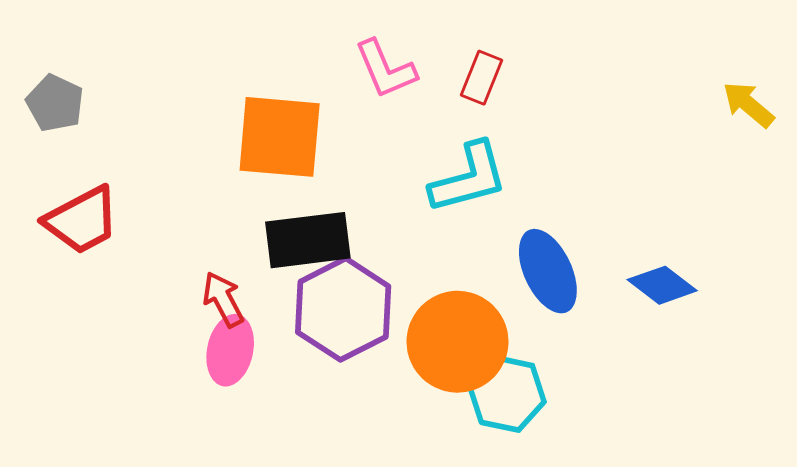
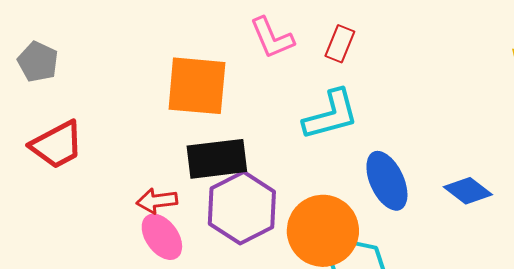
red arrow: (223, 299) -> (157, 201), turned -69
pink ellipse: (230, 350) -> (162, 237), turned -48

